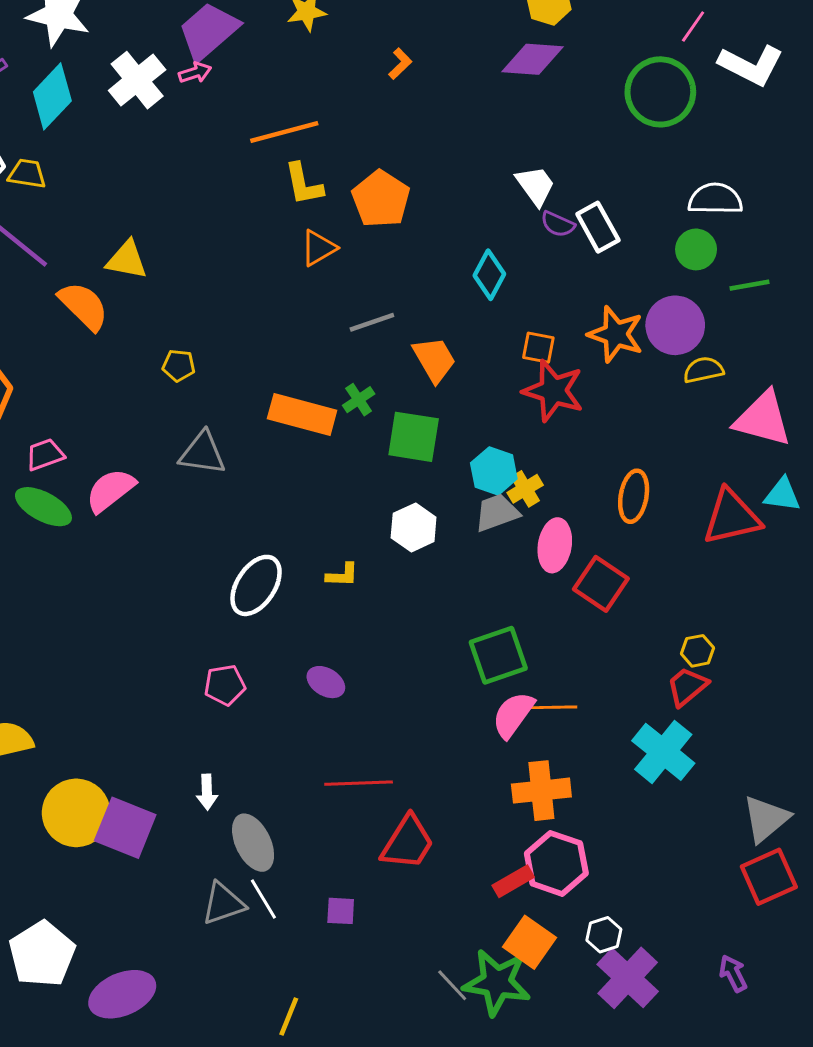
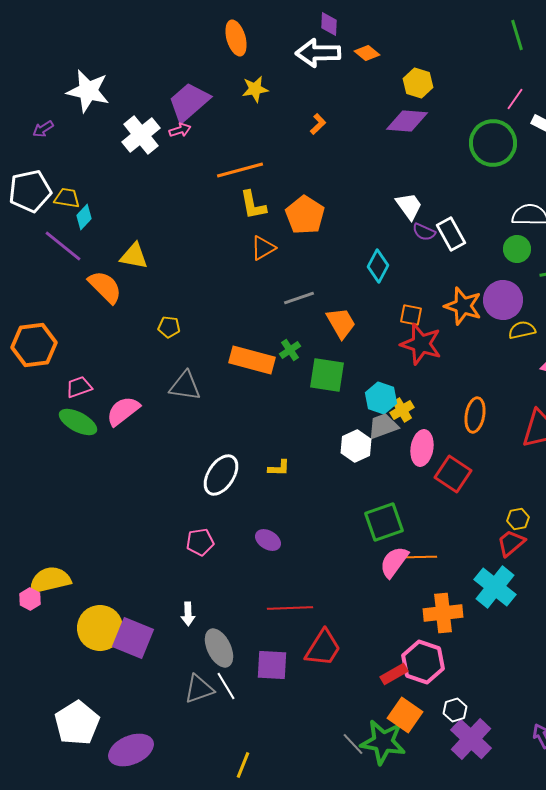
cyan diamond: (52, 96) -> (84, 217), moved, size x0.6
white hexagon: (414, 527) -> (356, 446), moved
orange cross: (541, 791) -> (443, 613), moved
purple square: (341, 911) -> (272, 665), moved, size x1.6

